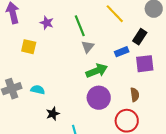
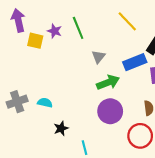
green line: (80, 26) -> (78, 28), moved
yellow square: (29, 47) -> (35, 41), moved
blue rectangle: (122, 52) -> (135, 62), size x1.5

